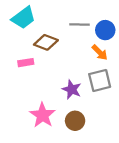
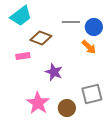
gray square: (100, 80) -> (92, 94), moved
purple star: (72, 89) -> (54, 72), moved

